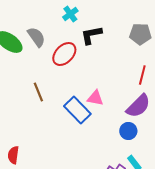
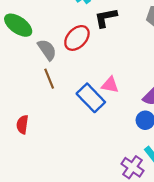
gray semicircle: (36, 37) -> (47, 50), moved
red semicircle: (13, 155) -> (22, 125), moved

